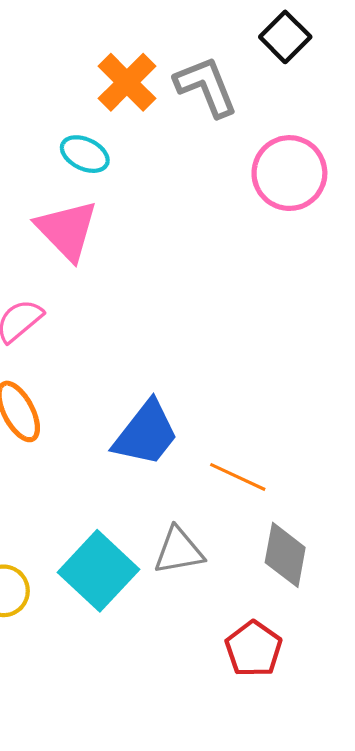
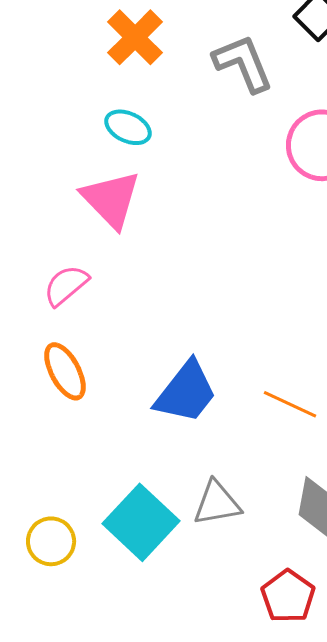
orange cross: (127, 82) -> (135, 37), moved
orange line: (238, 477) -> (290, 404), moved

